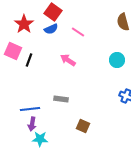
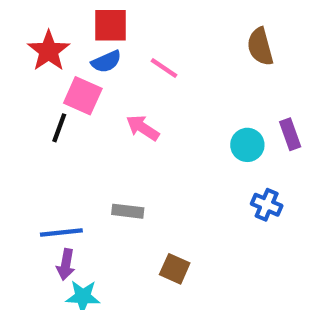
red square: (53, 12) -> (111, 25), turned -36
pink square: (13, 51) -> (83, 96), moved
cyan circle: (117, 60) -> (247, 145), moved

